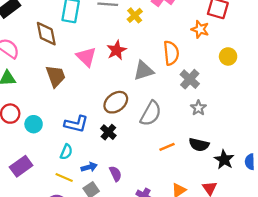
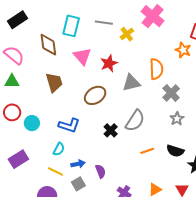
pink triangle: (86, 57) -> (82, 56), moved
brown ellipse: (116, 102) -> (95, 95), moved
black cross: (108, 132) -> (111, 130), moved

